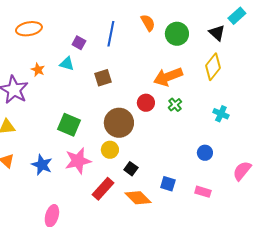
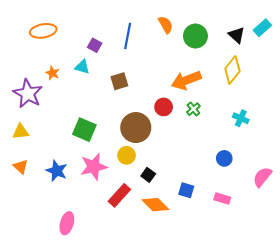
cyan rectangle: (237, 16) -> (262, 28), moved

